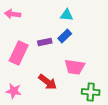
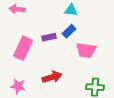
pink trapezoid: (75, 67) -> (86, 50), moved
red arrow: (48, 82) -> (52, 77), turned -54

